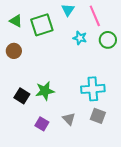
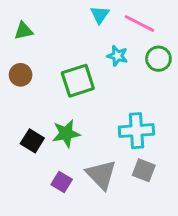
pink line: (95, 16) -> (139, 23), turned -40
green triangle: (16, 21) -> (23, 31), turned -40
green square: (42, 25) -> (78, 81), moved
gray triangle: (69, 119) -> (101, 175), size x1.6

